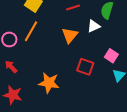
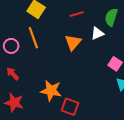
orange line: (31, 31) -> (33, 38), turned -50
red square: (85, 67) -> (70, 107), moved

